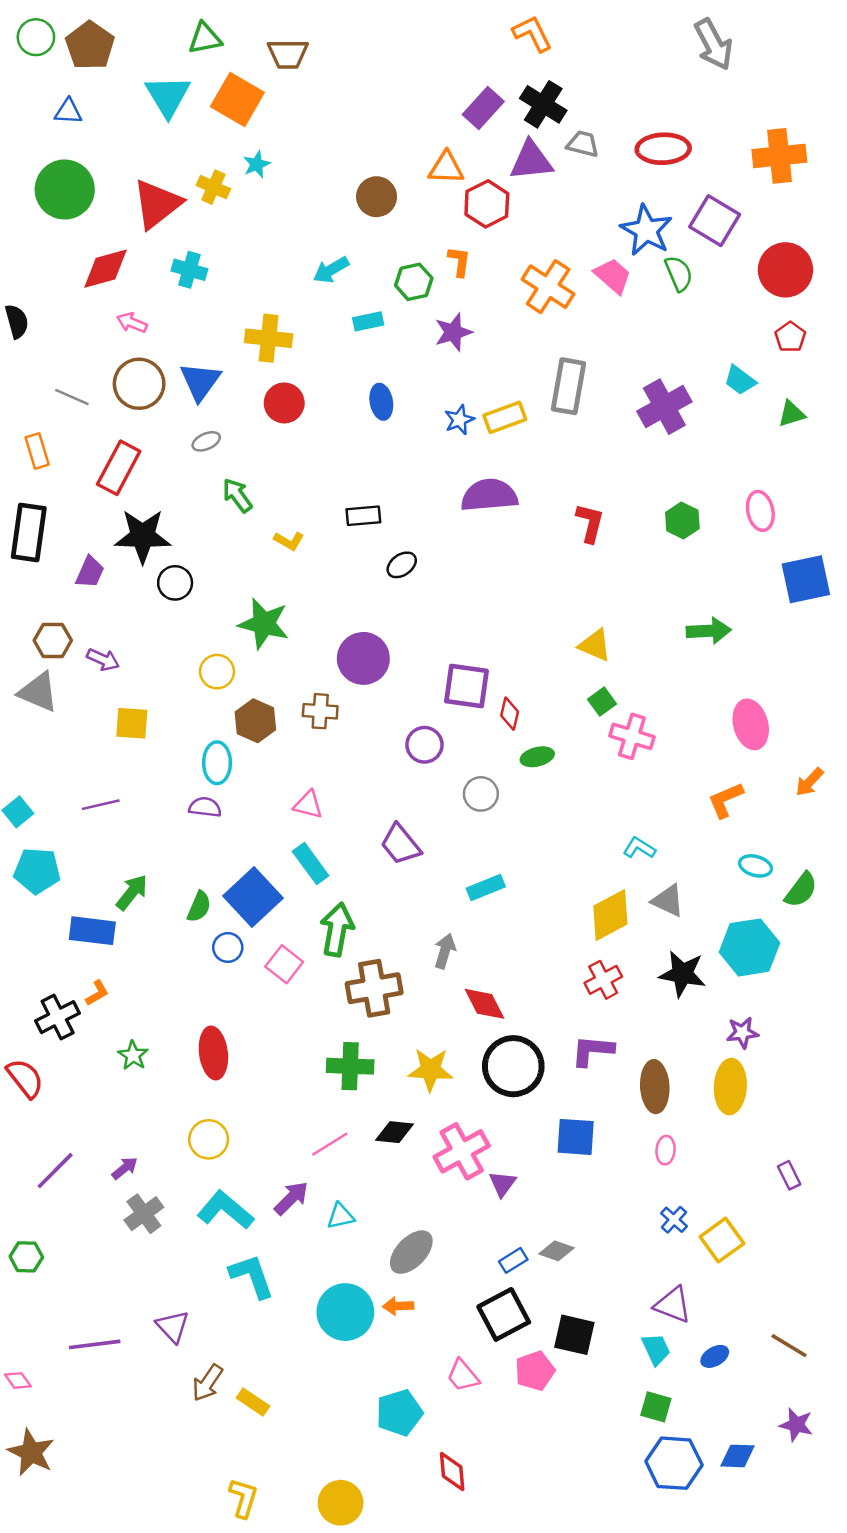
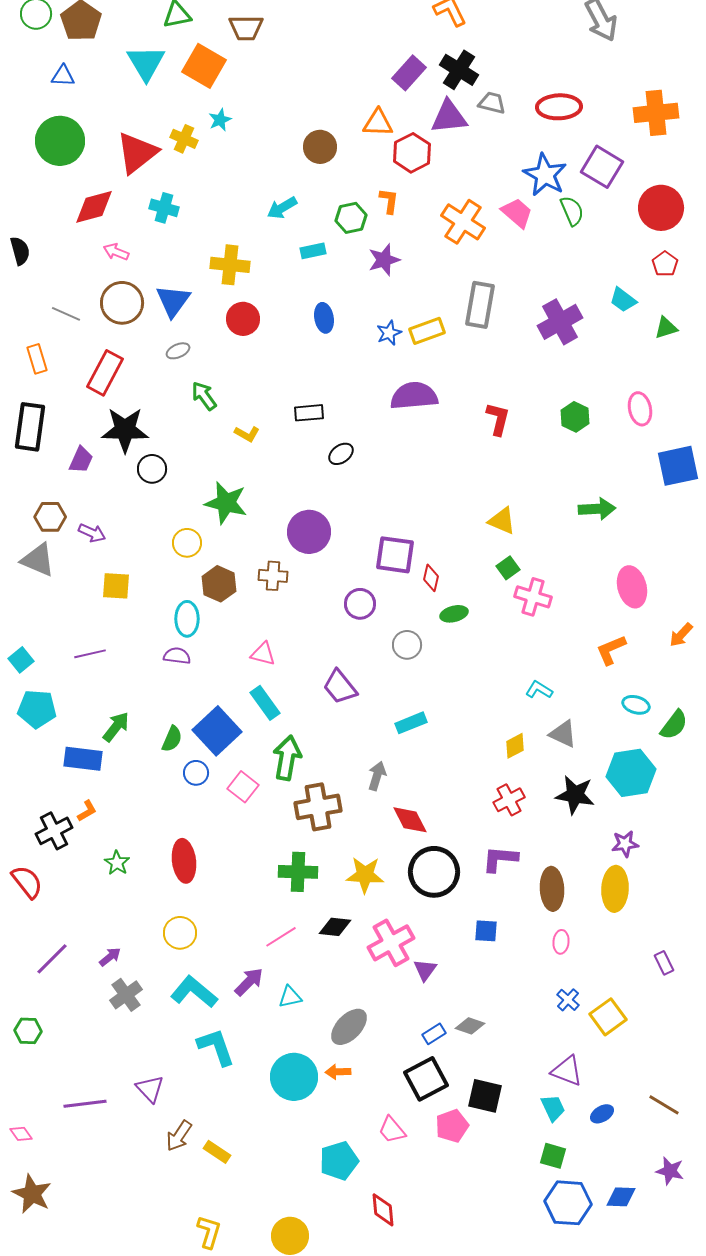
yellow diamond: (610, 915) -> (515, 746), size x0.6
blue square: (576, 1137) -> (486, 931), size x0.7

